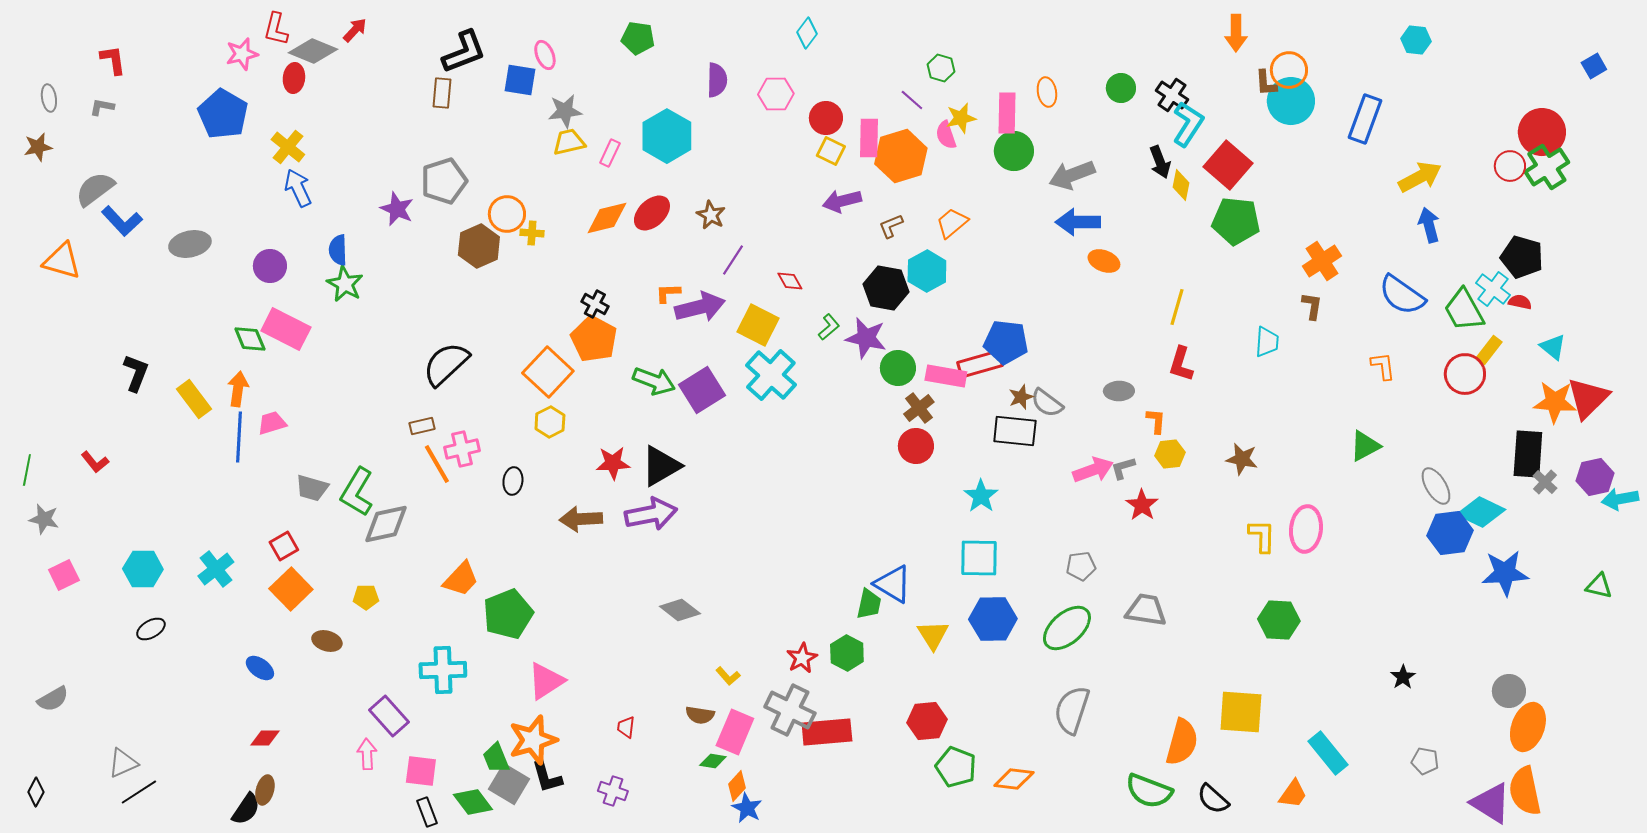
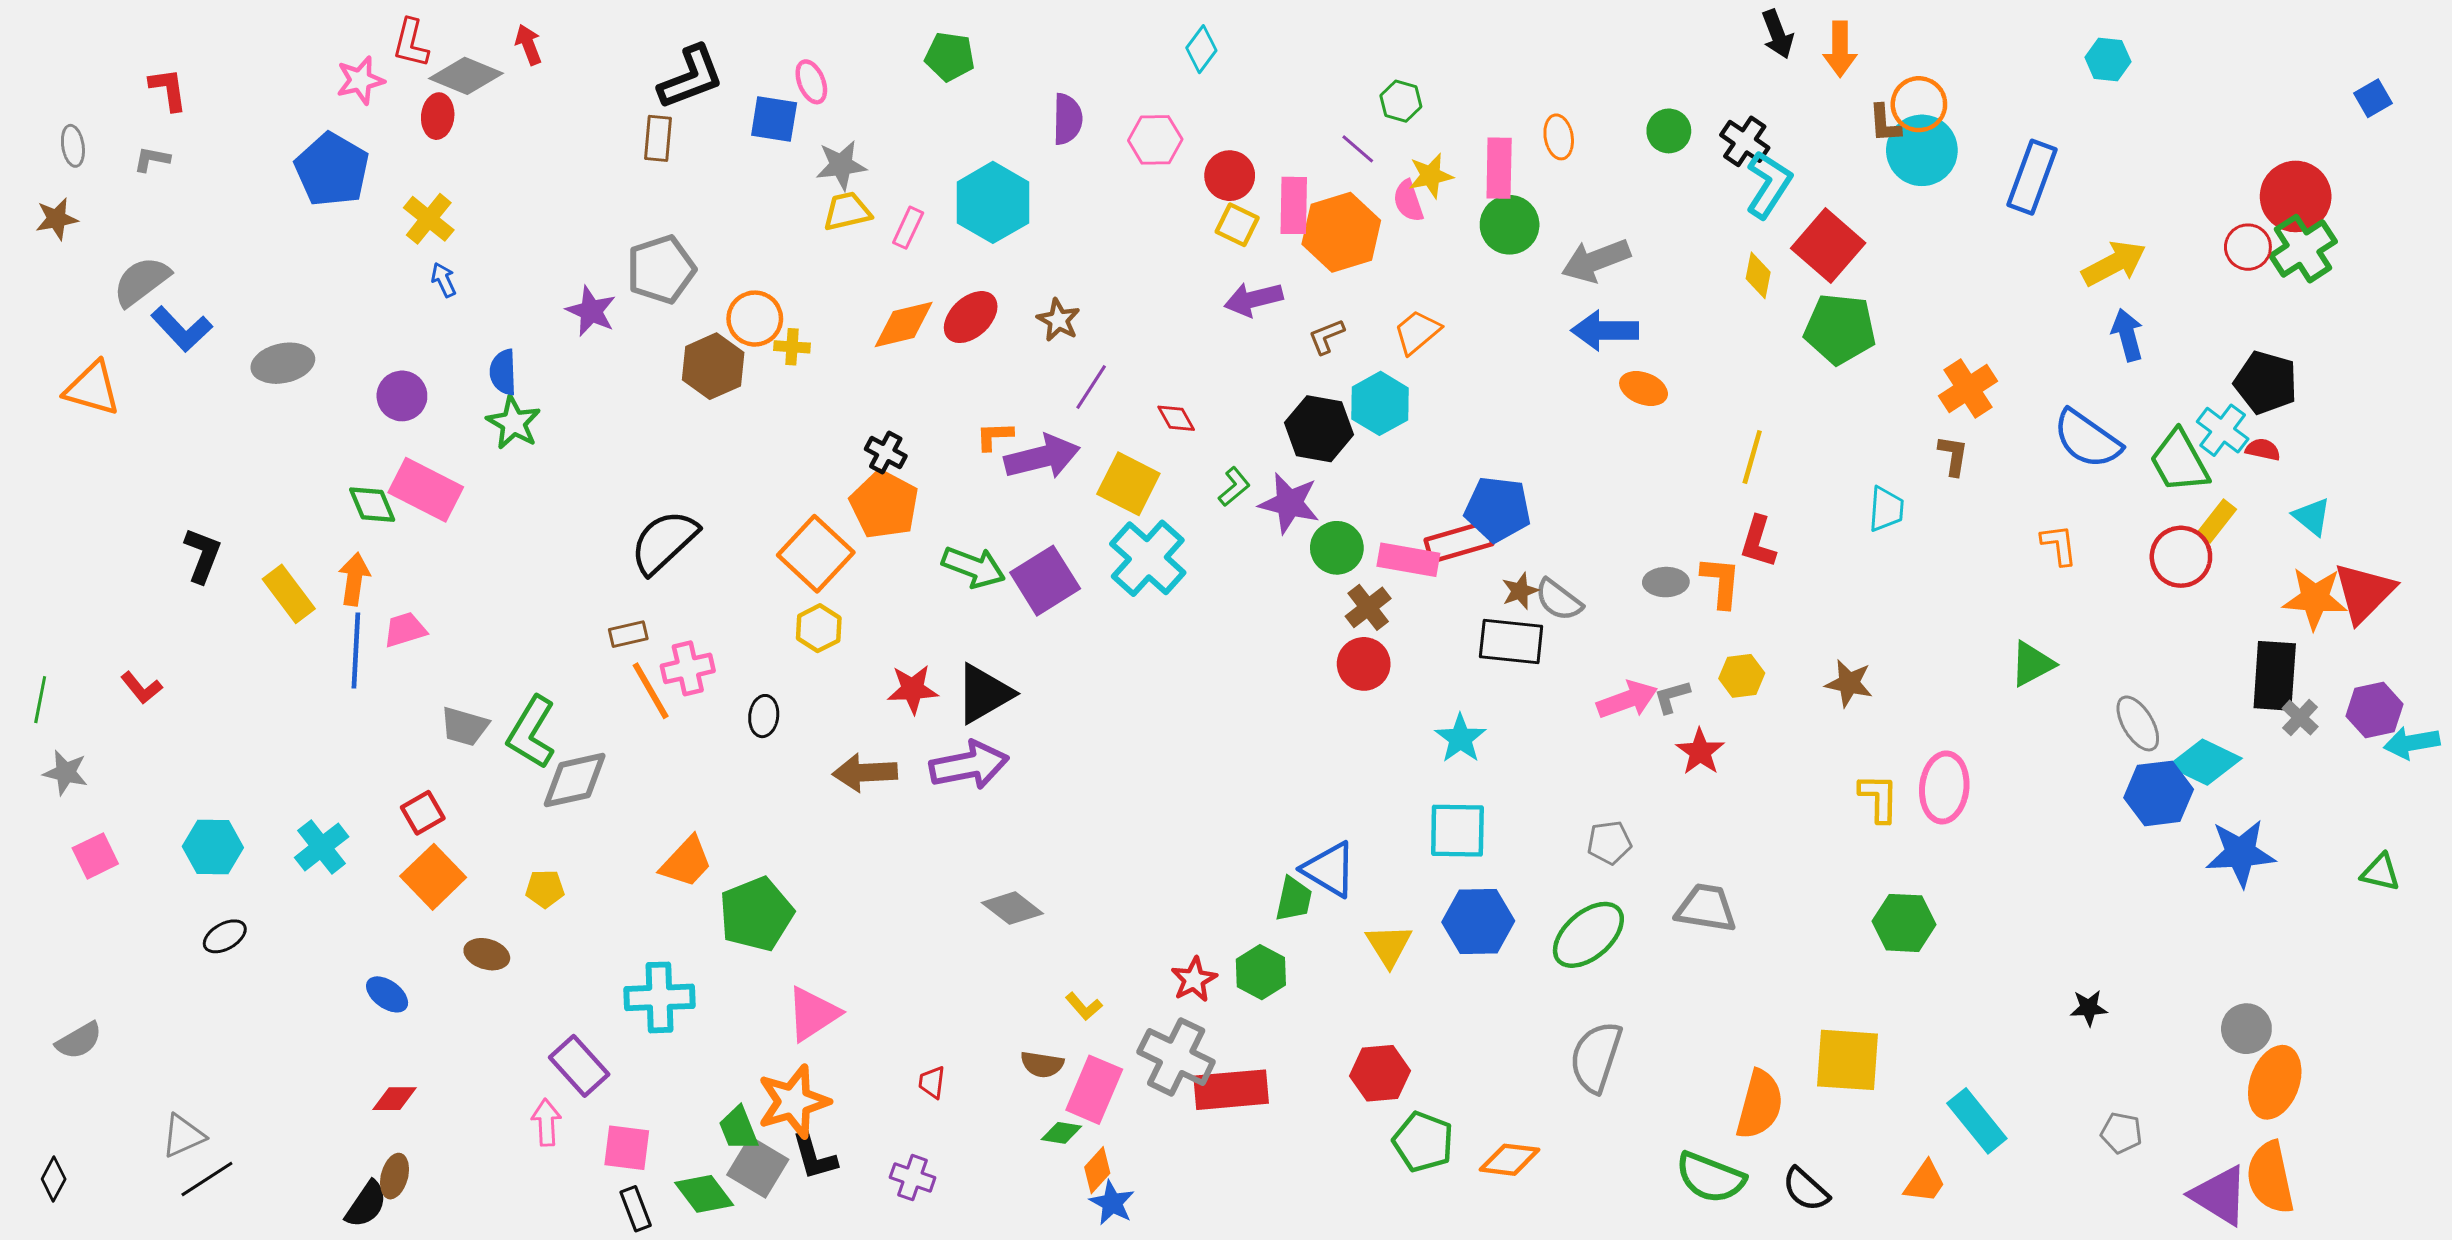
red arrow: (355, 30) -> (528, 45), turned -64
black arrow: (1160, 162) -> (1778, 34), moved
blue arrow: (298, 188) -> (444, 280), size x0.6
orange L-shape: (1156, 421) -> (1721, 582), moved, size x1.4
black star: (1403, 677) -> (2089, 1008), turned 30

